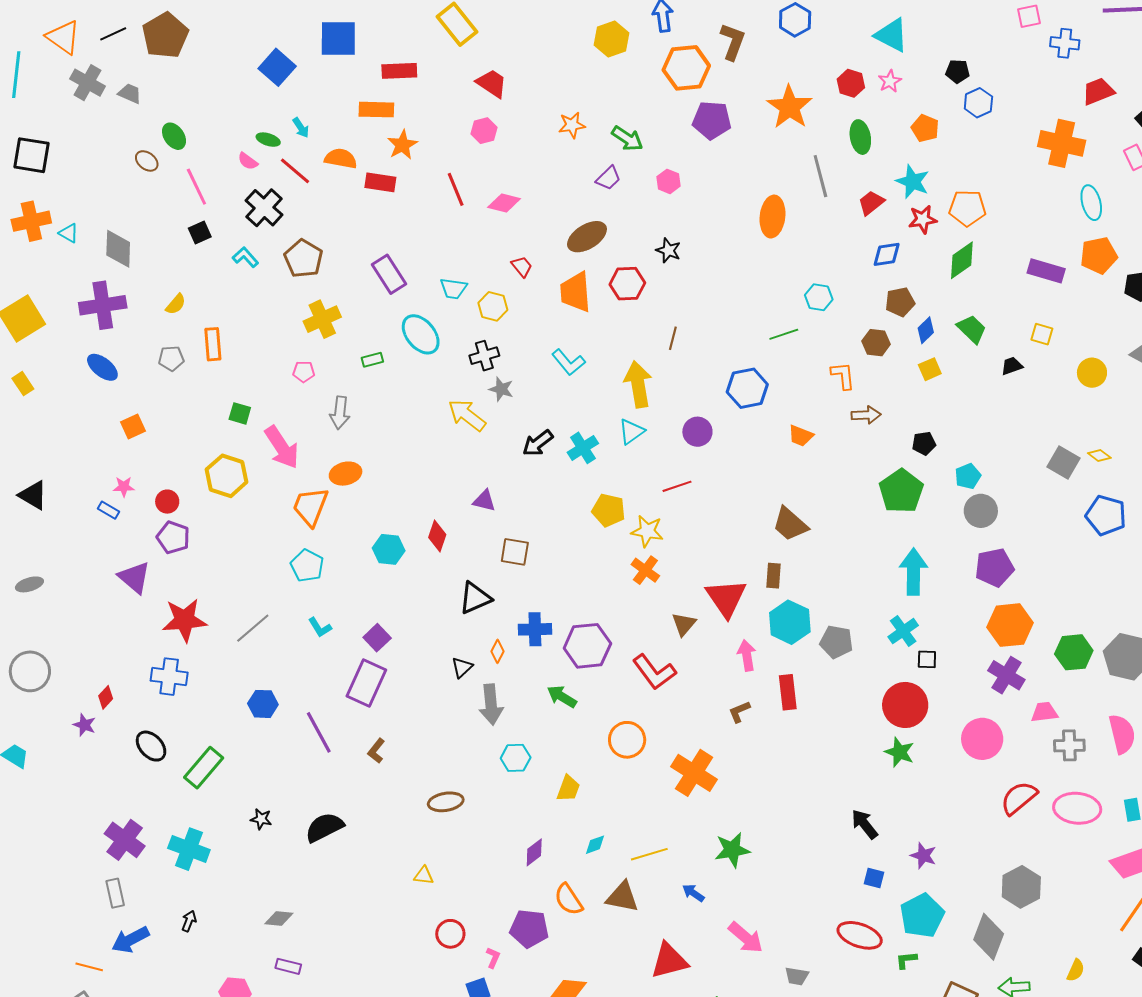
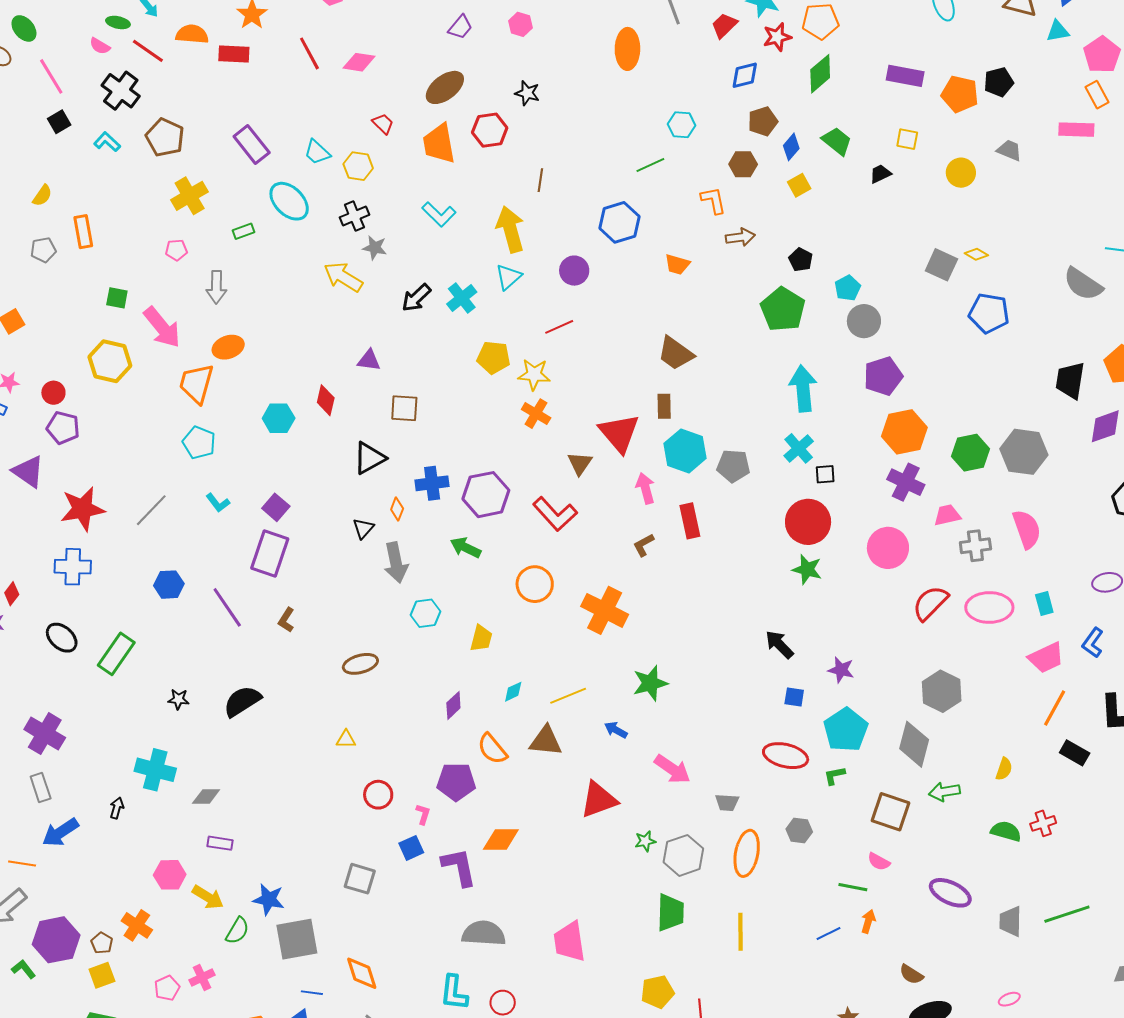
orange pentagon: (1099, 255) -> (960, 94), moved, turned 30
cyan trapezoid: (453, 288) -> (317, 152), turned 40
black pentagon: (924, 443) -> (801, 260), turned -30
cyan cross: (189, 849) -> (155, 770), moved

